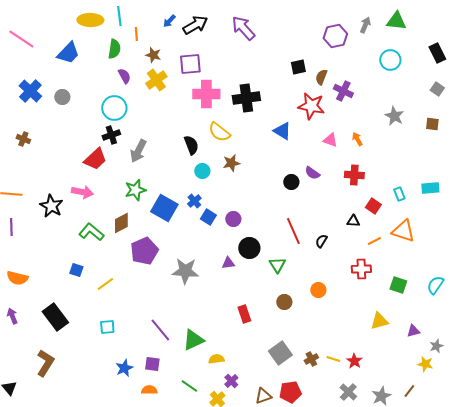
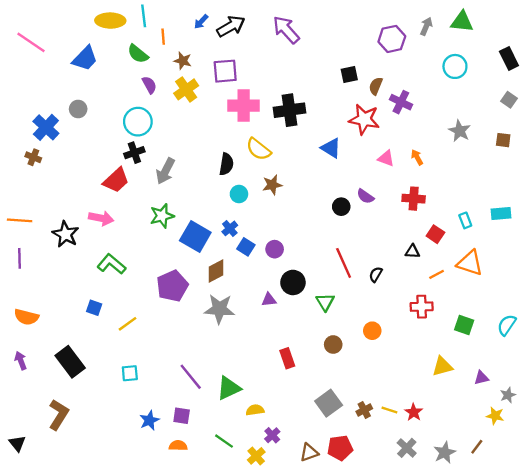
green semicircle: (114, 49) -> (138, 54), turned 120
blue cross: (30, 91) -> (46, 127), moved
black semicircle: (191, 145) -> (226, 164), turned 30
brown diamond: (121, 223) -> (216, 271), moved

